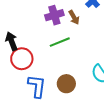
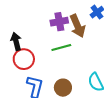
brown arrow: (74, 17) -> (78, 26), size x1.6

